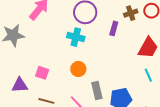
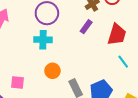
purple rectangle: (114, 28) -> (86, 27), moved, turned 32

